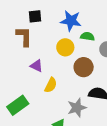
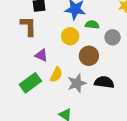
green rectangle: (18, 105) -> (30, 83), moved
gray star: (77, 108) -> (77, 83), moved

